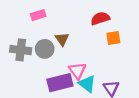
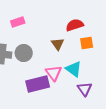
brown triangle: (62, 39) -> (58, 44), moved
cyan triangle: (87, 84) -> (74, 69), moved

